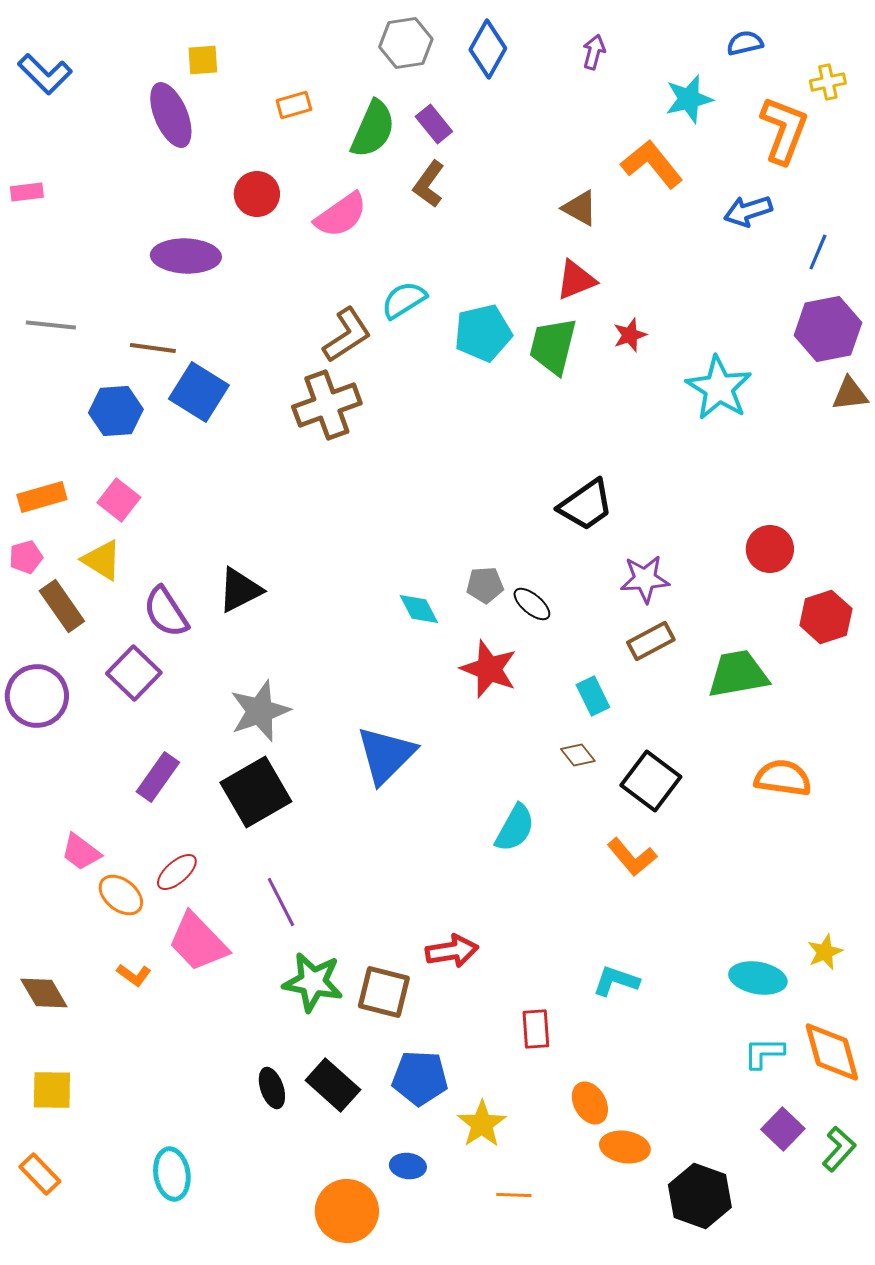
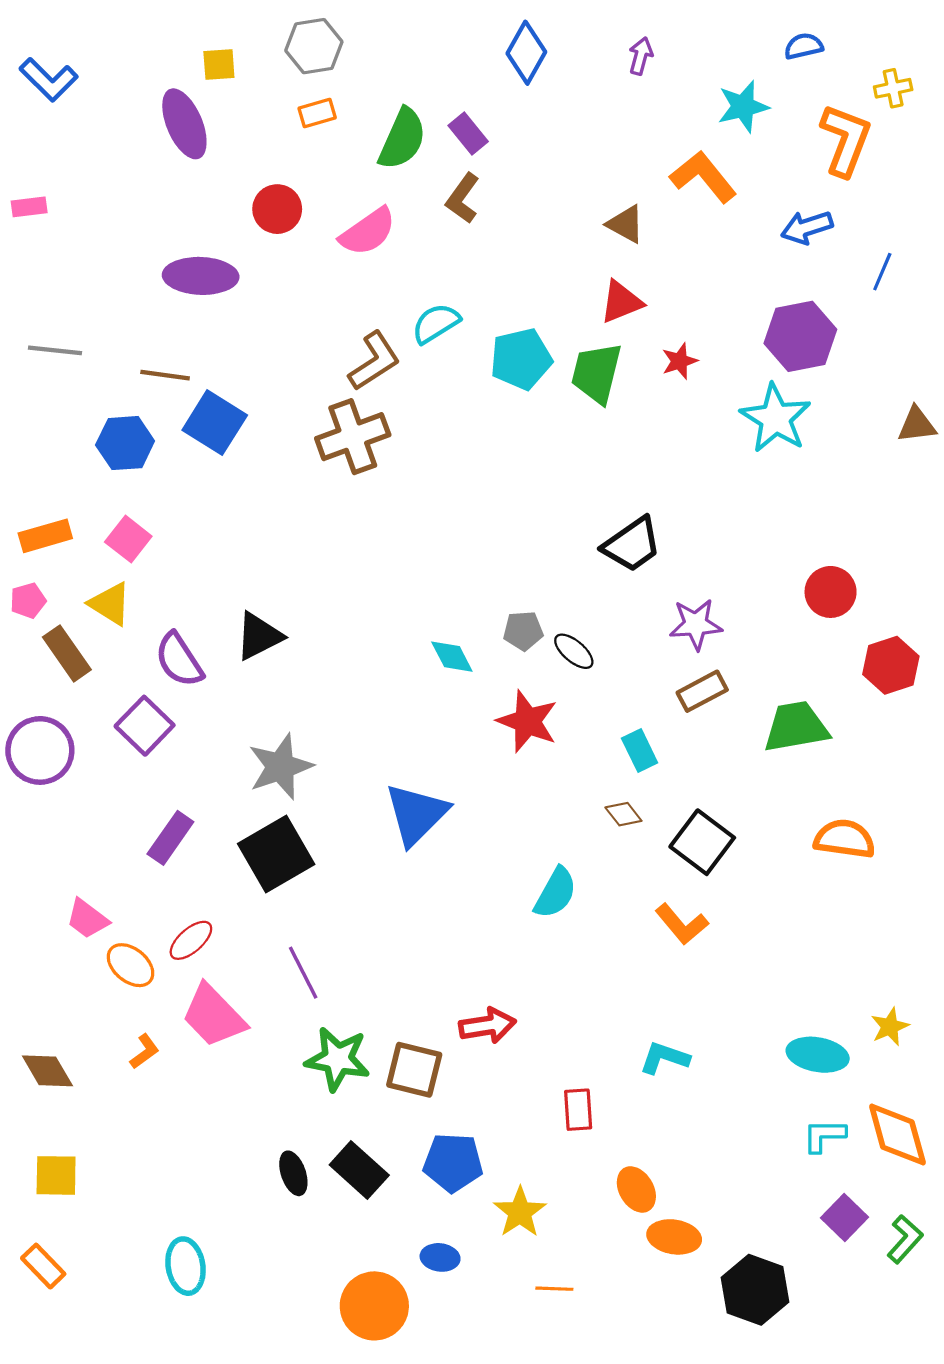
gray hexagon: (406, 43) -> (314, 46), moved
purple hexagon: (828, 329) -> (800, 336), moved
orange L-shape: (134, 975) -> (145, 1051), turned -72

